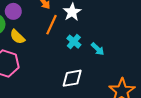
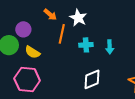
cyan cross: (74, 42) -> (86, 45), turned -32
cyan arrow: (98, 49) -> (110, 47), turned 56

